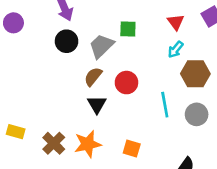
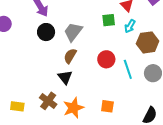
green square: (128, 29) -> (109, 20), moved
red circle: (126, 83) -> (106, 59), moved
black triangle: (97, 104) -> (65, 77), moved
brown cross: (54, 143) -> (48, 101), moved

